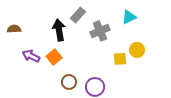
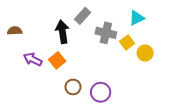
gray cross: (100, 31) -> (106, 33), turned 36
yellow square: (120, 59) -> (127, 42), moved, turned -32

